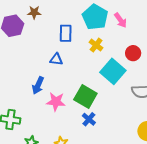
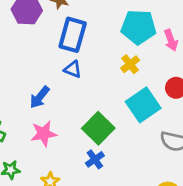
cyan pentagon: (95, 17) -> (138, 27), turned 30
blue rectangle: (66, 33) -> (73, 35), moved, size x1.4
pink star: (56, 102) -> (44, 134), moved, turned -30

